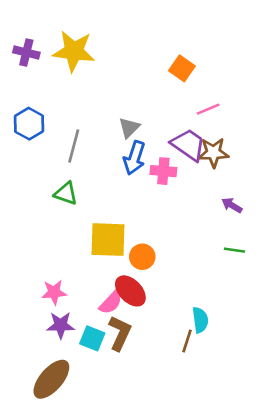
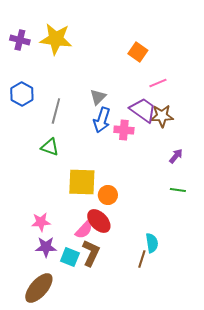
purple arrow: (232, 205) -> (176, 156), turned 98

